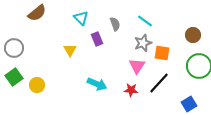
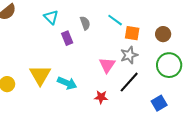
gray star: (143, 43) -> (129, 55), moved
yellow triangle: (70, 50) -> (40, 75), moved, size x1.6
orange square: (162, 53) -> (132, 33), moved
red star: (131, 90) -> (101, 97), moved

